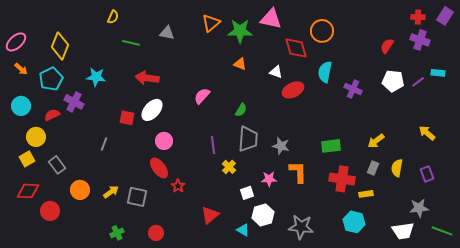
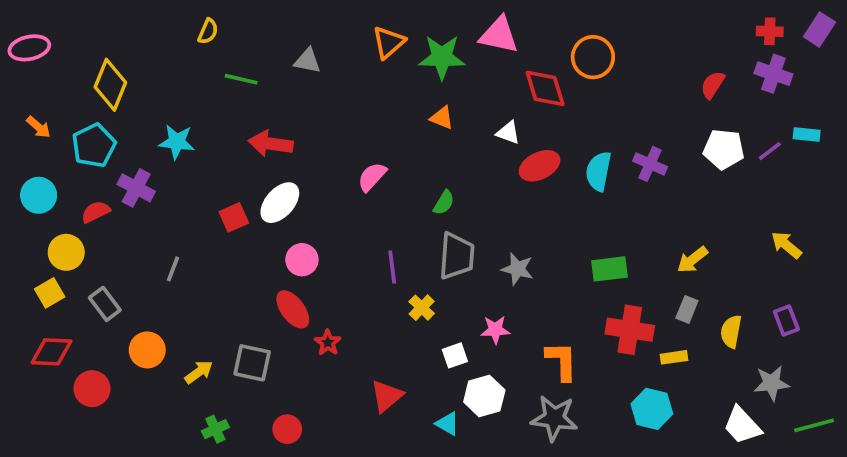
pink ellipse: (16, 42) -> (29, 48), moved, turned 30
cyan semicircle: (325, 72) -> (598, 171), moved
red square: (127, 118) -> (234, 217), turned -35
gray line: (104, 144) -> (173, 269), moved
yellow semicircle: (397, 168) -> (731, 332), moved
orange L-shape: (298, 172) -> (562, 361), moved
yellow arrow: (111, 192) -> (199, 372), moved
white trapezoid: (403, 231) -> (742, 425), turned 55
green line: (442, 231) -> (814, 425), turned -35

